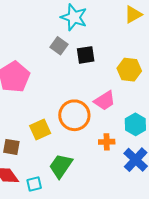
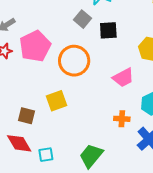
orange circle: (74, 115) -> (74, 61), moved
green trapezoid: (61, 166) -> (91, 156), moved

